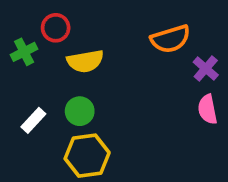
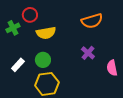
purple cross: (206, 69) -> (88, 53), moved
pink semicircle: (208, 109) -> (112, 68), moved

